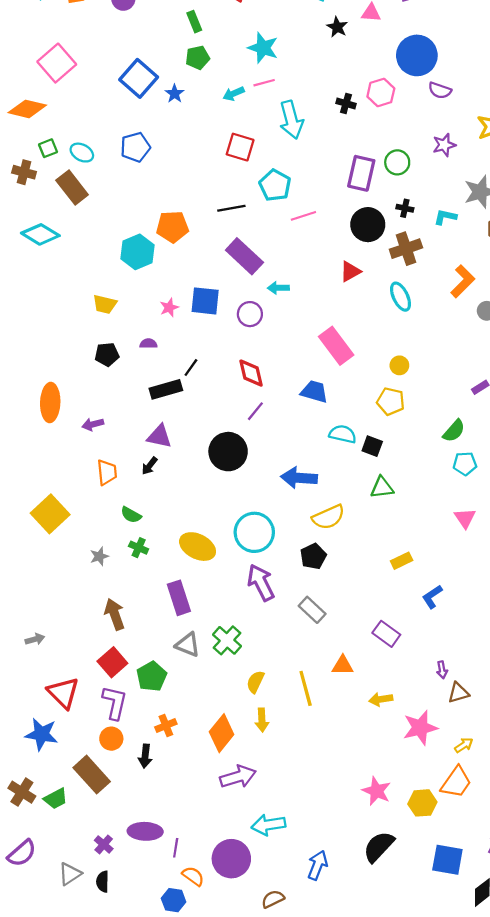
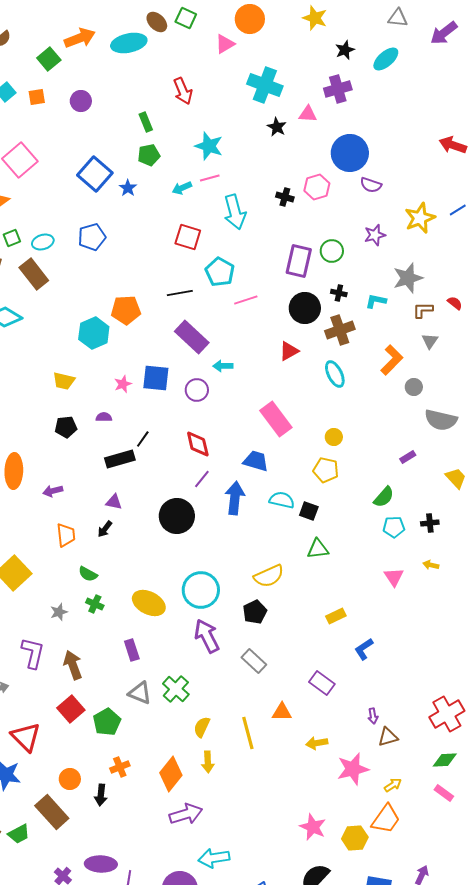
cyan ellipse: (82, 153) -> (43, 242), turned -45
purple triangle: (159, 436) -> (114, 502), size x0.7
blue arrow: (299, 478) -> (235, 498), moved, turned 92
purple rectangle: (179, 598) -> (132, 650), size x0.7
purple L-shape: (115, 703) -> (33, 653), moved

